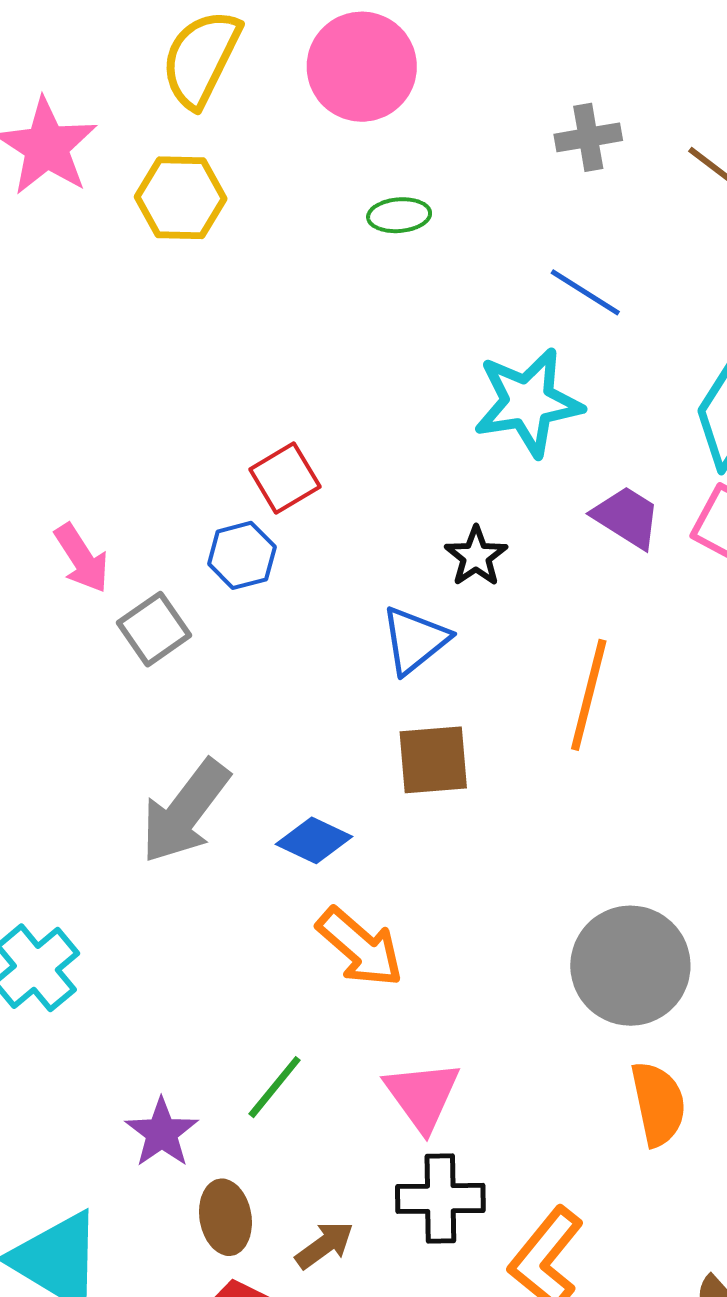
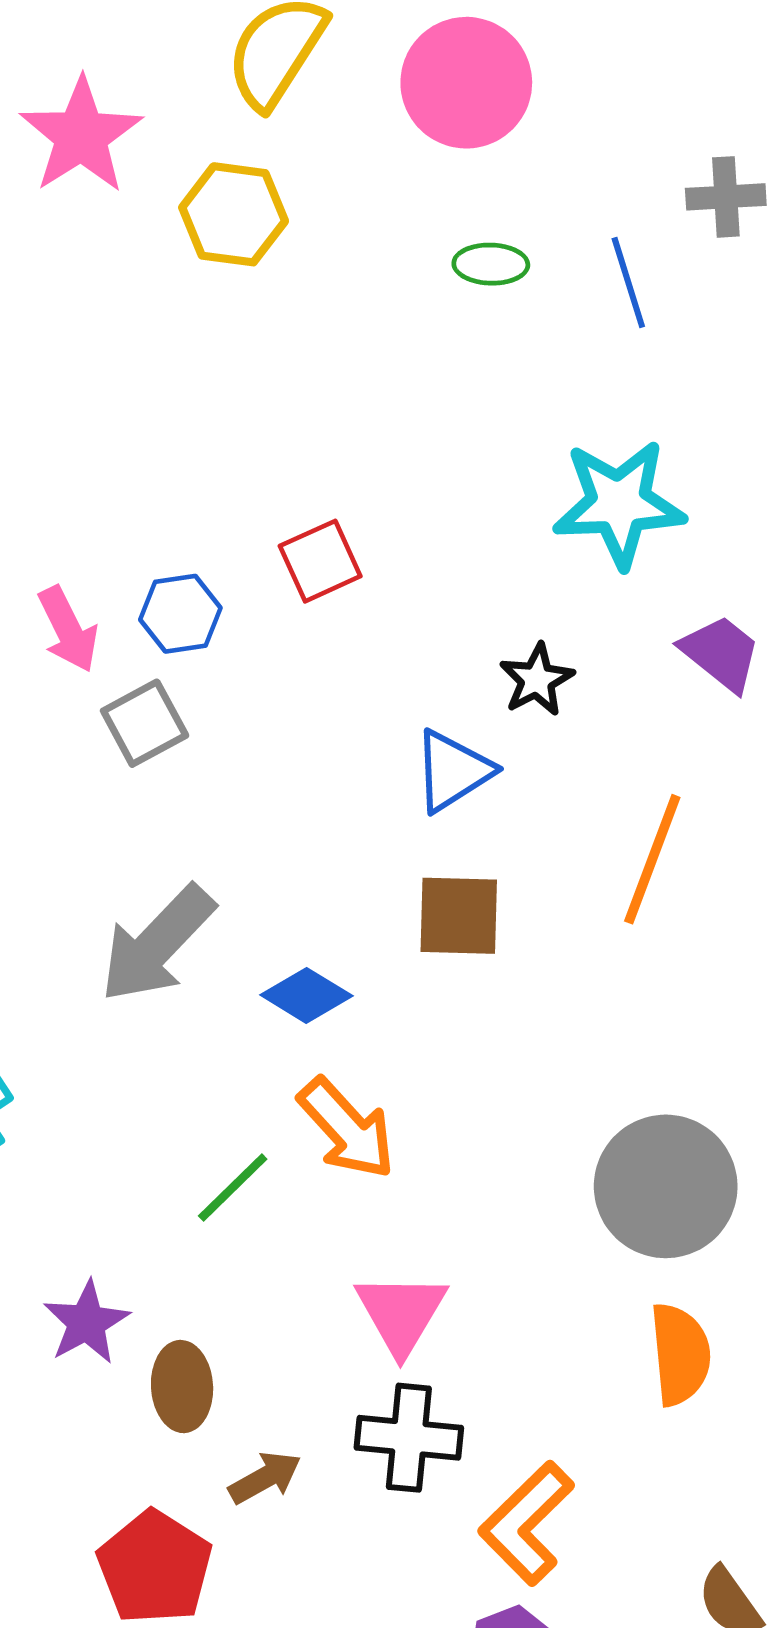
blue line: (585, 292) -> (628, 282), moved, turned 34
blue hexagon: (242, 555) -> (180, 614), moved
green line: (275, 1087) -> (233, 1187), moved
brown ellipse: (225, 1217) -> (182, 1387), moved

